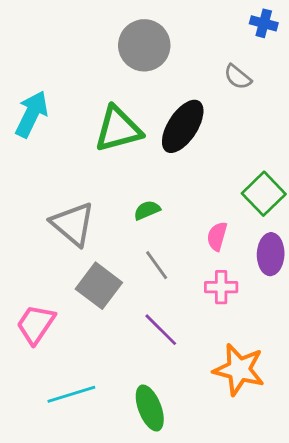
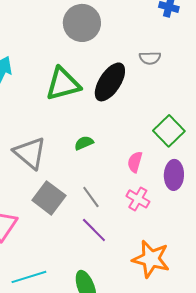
gray semicircle: (238, 77) -> (150, 58), moved, turned -40
gray line: (157, 265) -> (91, 197), moved
pink cross: (221, 287) -> (138, 199), turned 30

